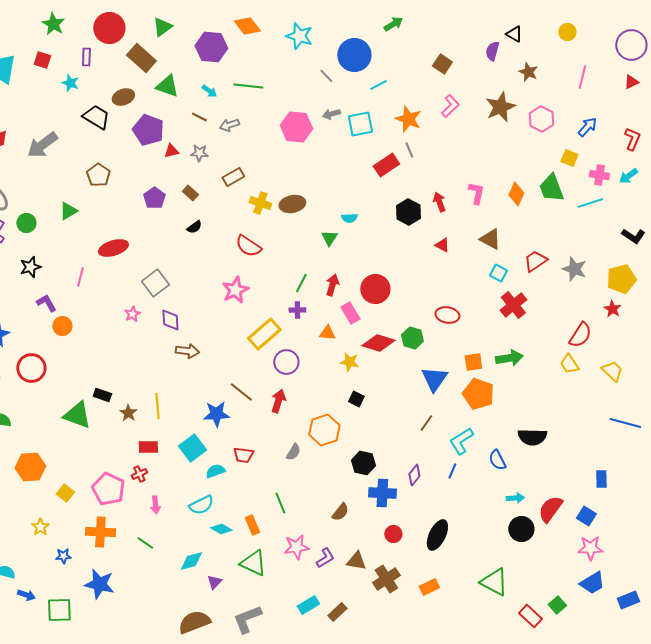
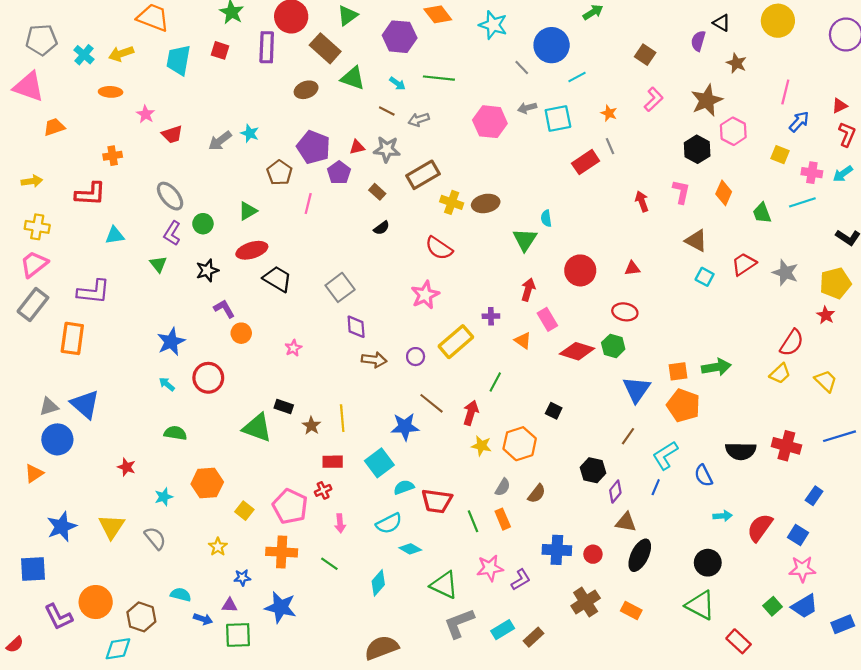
yellow circle: (567, 32) -> (778, 21), size x1.8
purple rectangle: (86, 57) -> (267, 47), size x1.6
pink line: (582, 77) -> (785, 92), moved
red triangle: (631, 82) -> (840, 106), moved
cyan star: (70, 83) -> (250, 133), moved
black trapezoid: (96, 117) -> (277, 279), moved
orange star: (408, 119) -> (609, 113), size x0.6
pink hexagon: (541, 119) -> (733, 131), moved
purple pentagon: (148, 130) -> (313, 147), moved
gray arrow: (42, 145) -> (220, 141), size x0.7
gray star: (199, 153) -> (387, 149), size x1.4
brown rectangle: (233, 177) -> (423, 175), size x1.4
green trapezoid: (551, 188) -> (762, 213), moved, size x0.7
purple pentagon: (154, 198) -> (339, 173), moved
black hexagon: (408, 212) -> (697, 149), moved
cyan semicircle: (349, 218) -> (546, 218), turned 84
green triangle: (329, 238) -> (525, 240), size x1.4
red triangle: (442, 245) -> (632, 268), moved, turned -35
red ellipse: (113, 248) -> (252, 250), moved
pink line: (80, 277) -> (308, 203), moved
green line: (301, 283) -> (495, 382), moved
red circle: (375, 289) -> (580, 270), moved
red cross: (513, 305) -> (786, 446), moved, turned -36
pink star: (132, 314) -> (293, 348), moved
red ellipse: (447, 315) -> (625, 312), moved
orange triangle: (327, 333) -> (523, 341), turned 30
purple circle: (286, 362) -> (416, 357), moved, size x0.7
yellow star: (349, 362) -> (481, 446), moved
yellow trapezoid: (569, 364) -> (780, 374), turned -100
blue line: (625, 423) -> (840, 436), turned -32
gray semicircle: (293, 452) -> (503, 487), moved
red trapezoid: (243, 455) -> (437, 501), moved, size x1.4
black hexagon: (363, 463) -> (593, 470), moved
blue rectangle: (601, 479) -> (814, 496), turned 36
blue cross: (382, 493) -> (557, 550), moved
brown semicircle: (340, 512) -> (537, 494), moved
orange rectangle: (252, 525) -> (503, 519), moved
black circle: (521, 529) -> (708, 563), moved
cyan diamond: (191, 561) -> (378, 583), turned -35
brown triangle: (356, 561) -> (626, 522), moved
purple triangle: (214, 582) -> (230, 605), moved, turned 49
orange rectangle: (429, 587) -> (631, 611), turned 54
green square: (557, 605) -> (773, 606), moved
gray L-shape: (247, 619) -> (459, 623), moved

